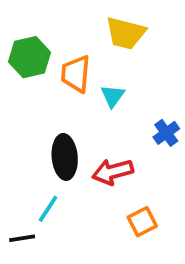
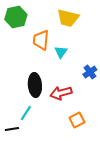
green hexagon: (30, 57) -> (16, 17), moved

